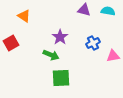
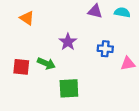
red square: (11, 43) -> (21, 67), moved, turned 35
blue cross: (93, 43) -> (105, 49), turned 32
green arrow: (51, 55) -> (46, 63), moved

